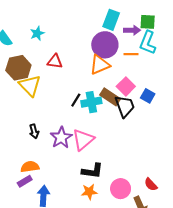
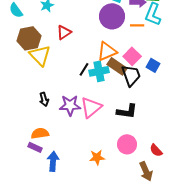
red triangle: (55, 61) -> (64, 32), turned -42
orange triangle: (100, 65) -> (107, 51), moved
purple star: (61, 138) -> (70, 105), turned 30
black L-shape: (92, 171) -> (127, 111), moved
purple rectangle: (25, 181) -> (35, 147), turned 56
pink circle: (121, 189) -> (127, 144), moved

